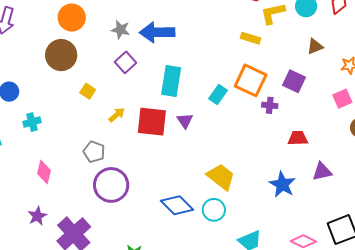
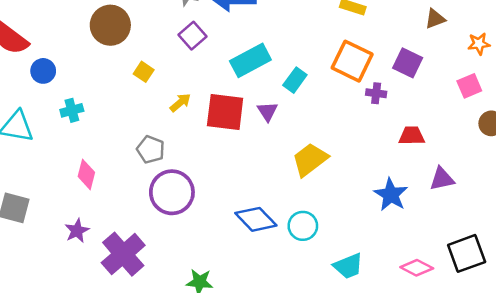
cyan rectangle: (171, 81) -> (250, 60), turned 52
cyan rectangle: (218, 94) -> (295, 80), moved
yellow trapezoid: (221, 177) -> (310, 160), moved, turned -76

